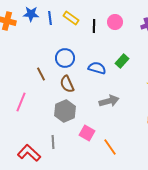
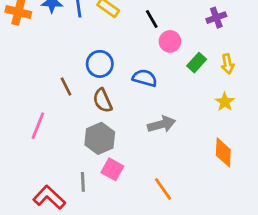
pink circle: (115, 22) -> (170, 41), moved
black line: (94, 26) -> (152, 19), moved, turned -32
green rectangle: (122, 61) -> (197, 63), moved
pink square: (87, 133) -> (112, 169), moved

